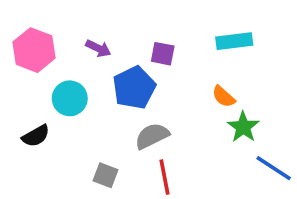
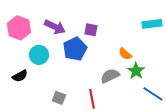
cyan rectangle: (234, 41) -> (152, 24), moved
purple arrow: (98, 48) -> (55, 27), size x1.5
gray semicircle: (152, 136) -> (110, 76), moved

